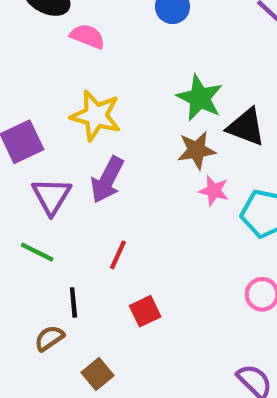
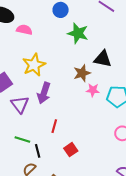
green star: (200, 98) -> (78, 33), moved
yellow star: (96, 116) -> (34, 65), turned -30
green line: (37, 252) -> (22, 139), moved

